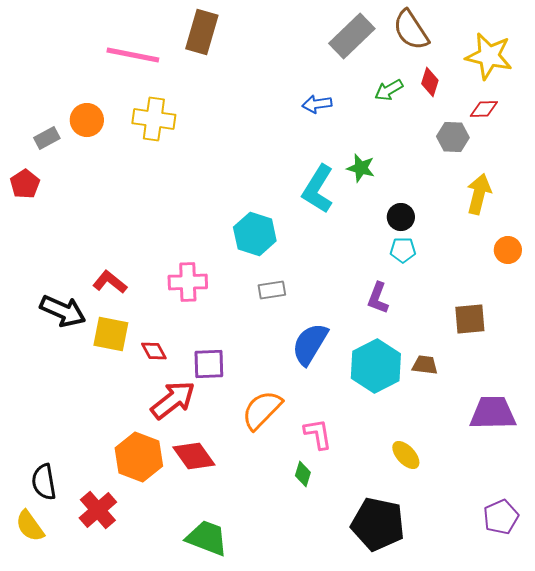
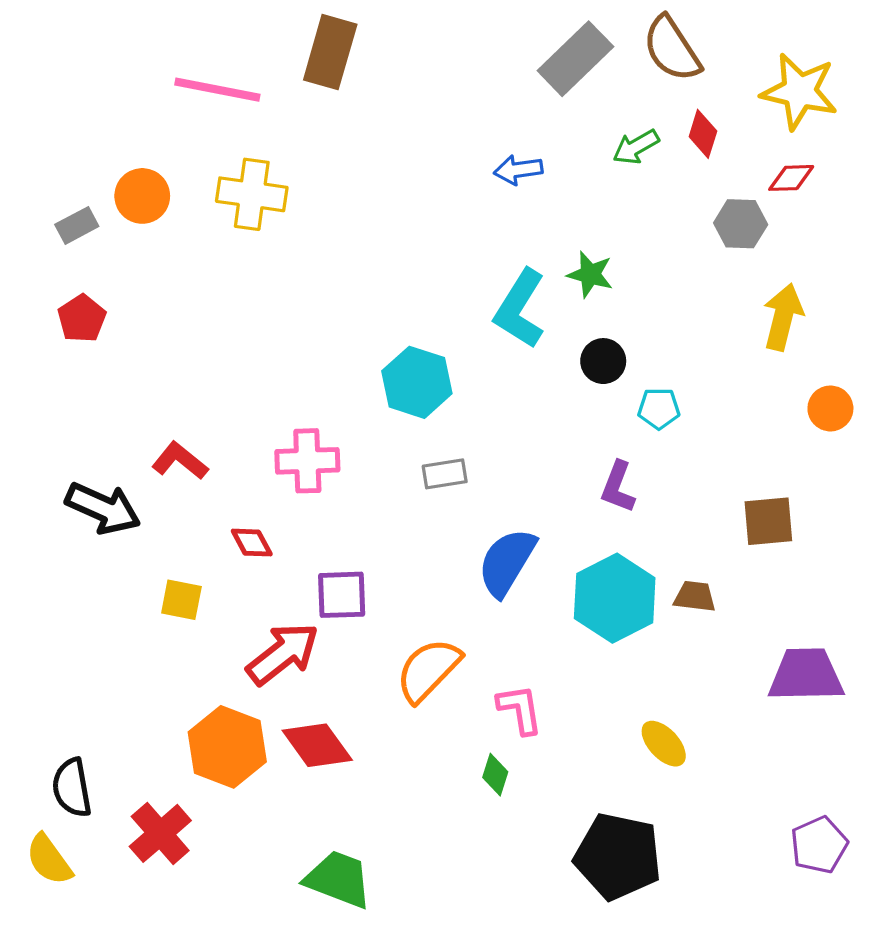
red pentagon: (25, 184) -> (82, 319), moved
black circle: (401, 217) -> (603, 361), moved
yellow square: (111, 334) -> (181, 600), moved, size x0.7
red diamond: (154, 351) -> (252, 543), moved

